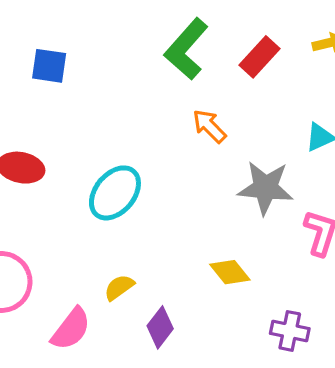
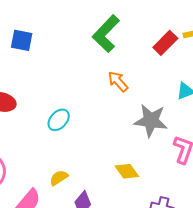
red rectangle: (259, 57) -> (165, 43), moved
cyan ellipse: (115, 193) -> (59, 120), size x0.7

